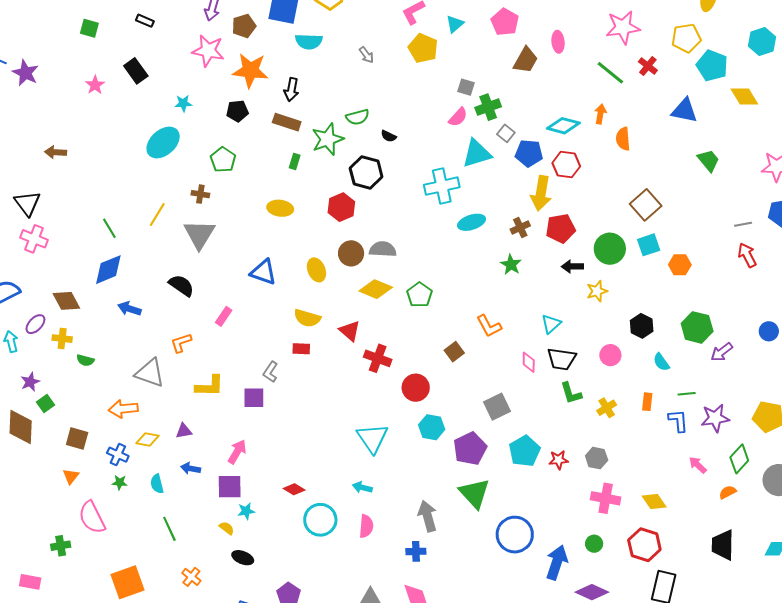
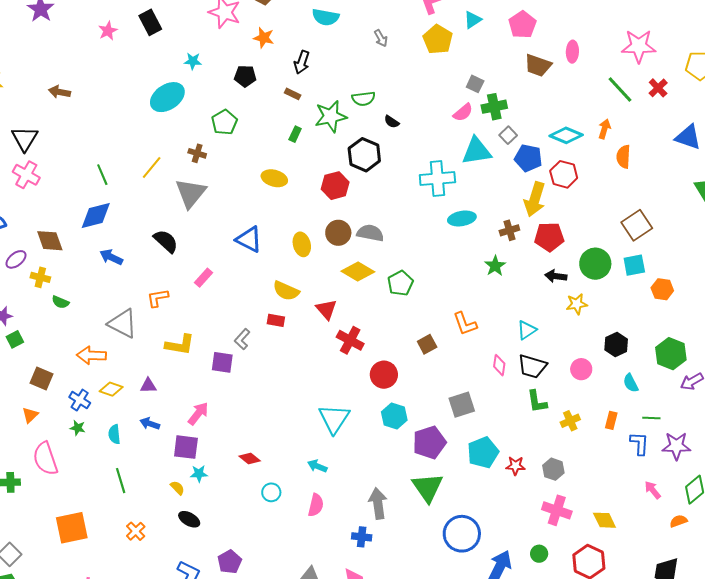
brown trapezoid: (526, 60) -> (538, 65), turned 72
orange star: (250, 70) -> (264, 38), size x0.6
brown rectangle: (287, 122) -> (293, 94), size x0.6
cyan circle: (320, 520) -> (271, 492), size x0.6

